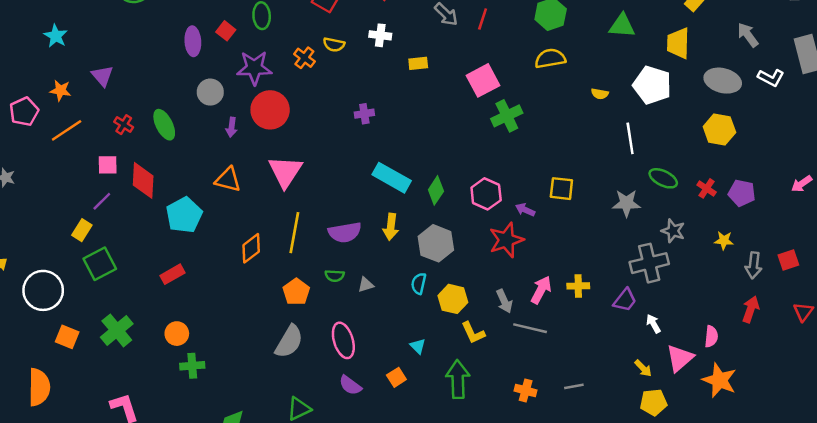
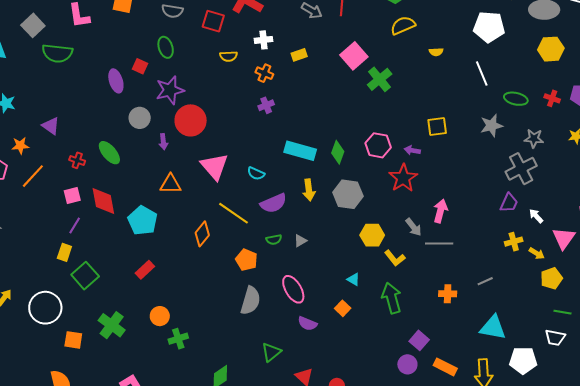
orange cross: (304, 58) -> (264, 73), moved
yellow semicircle: (600, 94) -> (436, 52), moved
yellow line: (294, 233) -> (234, 213), turned -52
cyan semicircle: (419, 283) -> (256, 173), moved, turned -66
yellow cross: (578, 286) -> (514, 242), moved

